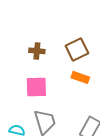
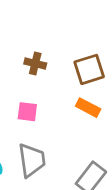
pink square: (36, 87) -> (27, 112), size x0.7

